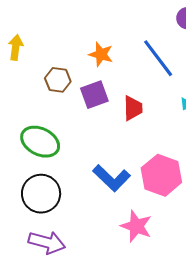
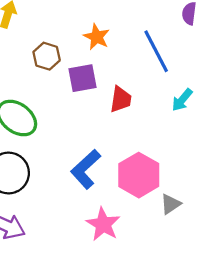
blue L-shape: (111, 178) -> (86, 169), turned 84

